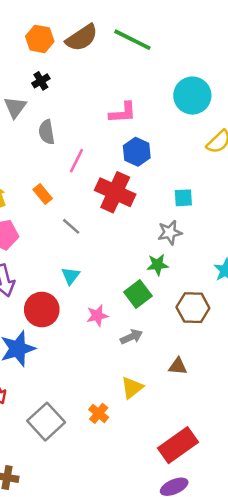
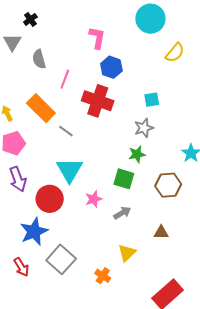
pink L-shape: (123, 113) -> (97, 38), turned -70
orange rectangle: (43, 194) -> (41, 108), size x1.8
cyan triangle: (71, 276) -> (69, 170), size x1.8
green square: (138, 294) -> (124, 179), turned -30
gray square: (46, 422) -> (61, 259), moved

